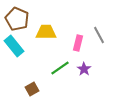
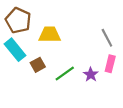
pink rectangle: (78, 43) -> (110, 64), moved
brown square: (32, 89) -> (38, 65), moved

